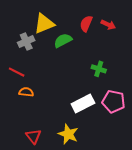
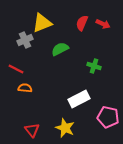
green semicircle: (63, 40) -> (60, 49), moved
pink pentagon: (113, 101) -> (108, 117), moved

